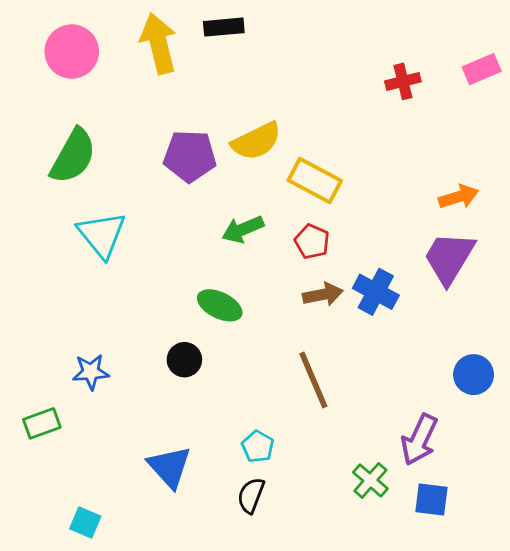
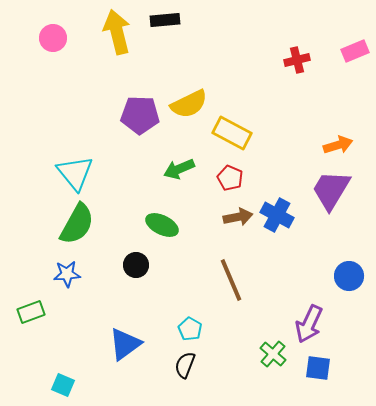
pink circle: (72, 52) -> (53, 38), size x0.7
green semicircle: (73, 156) -> (77, 224), moved
blue triangle: (169, 467) -> (125, 344), turned 36

